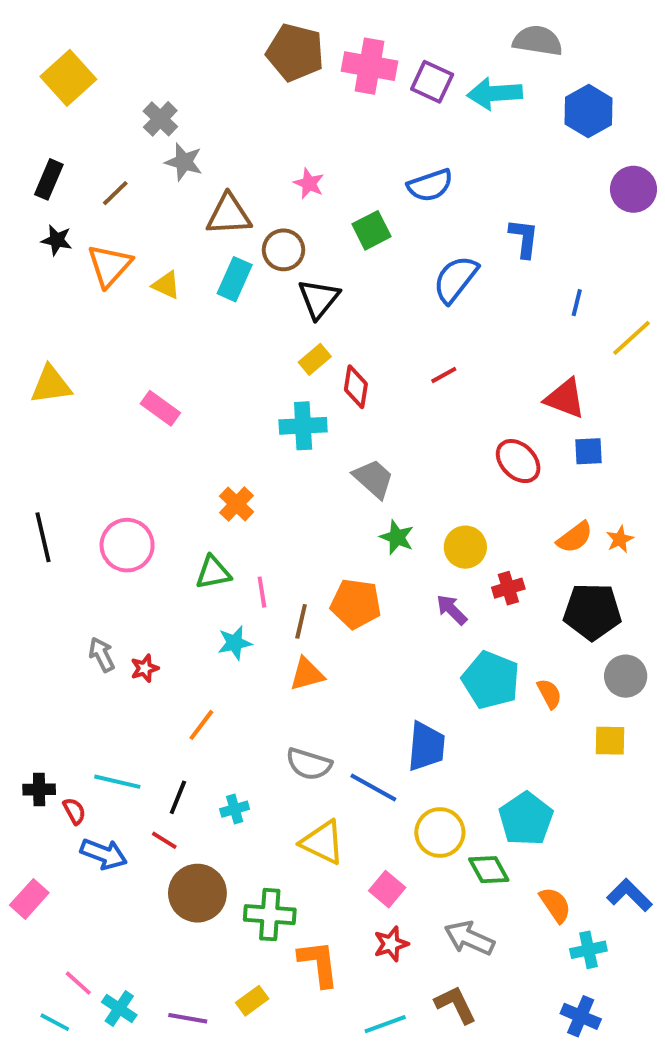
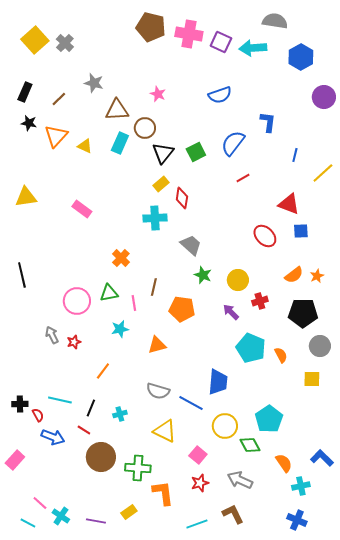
gray cross: (160, 119) -> (65, 43), moved
green square: (371, 230) -> (196, 152), moved
red line: (444, 375) -> (243, 178), moved
pink circle: (127, 545) -> (77, 301), moved
brown line: (301, 621) -> (154, 287), moved

